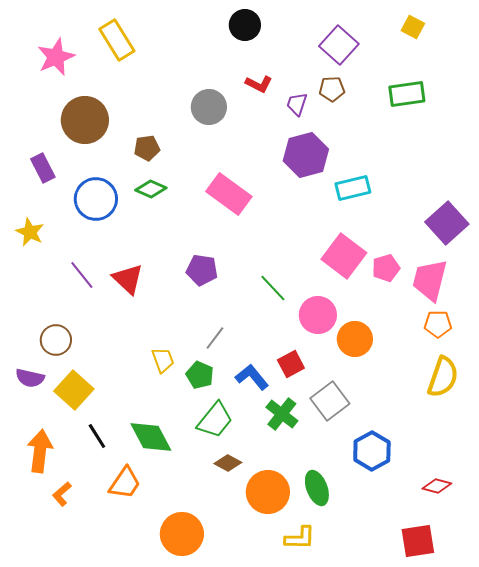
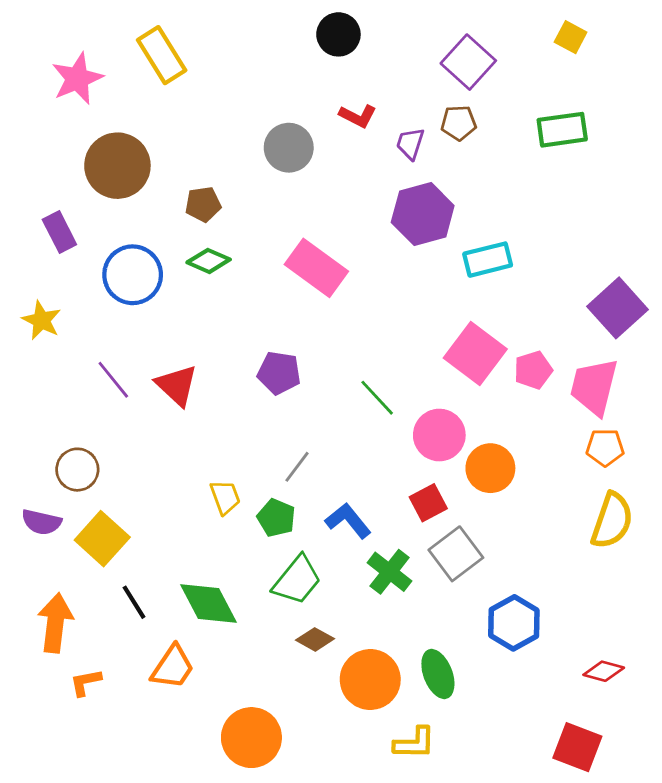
red square: (291, 364) -> (428, 503), moved
orange L-shape: (62, 494) -> (86, 682), turned 30
red square: (418, 541) -> (577, 747), turned 30

